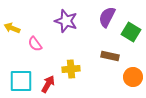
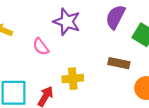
pink semicircle: (35, 44) -> (41, 47), moved

